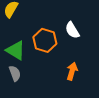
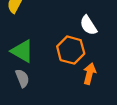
orange hexagon: (45, 40) -> (71, 50), moved

